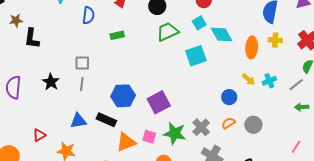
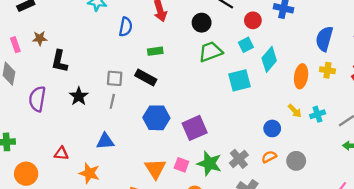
brown star: (16, 20) -> (40, 38), moved
cyan diamond: (221, 34) -> (269, 59), turned 65
black L-shape: (32, 39) -> (60, 61), moved
black rectangle: (106, 120) -> (146, 77), moved
red triangle: (39, 135) -> (61, 153), turned 32
orange triangle: (126, 142) -> (155, 169), turned -45

